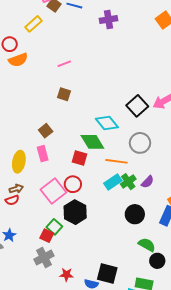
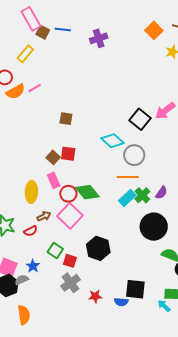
pink line: (64, 64) -> (35, 88), moved
green diamond: (92, 142) -> (87, 192), moved
gray circle: (140, 143) -> (134, 155), moved
red square: (79, 158) -> (68, 154), moved
red circle: (73, 184) -> (68, 194), moved
brown arrow: (16, 189) -> (44, 216), moved
black hexagon: (75, 212) -> (98, 248), moved
black circle: (135, 214) -> (154, 227), size x1.4
green square: (54, 227) -> (55, 250), moved

